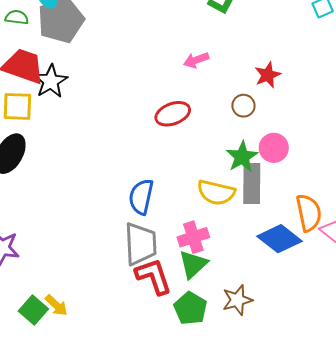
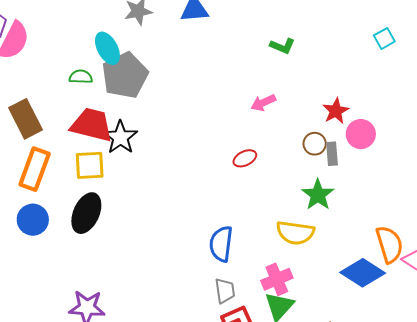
red ellipse: (173, 114) -> (245, 158), size x0.7
pink circle: (274, 148) -> (361, 134), moved
gray rectangle: (252, 183) -> (332, 154), moved, size x0.6
gray trapezoid: (141, 244) -> (225, 291), size x0.6

